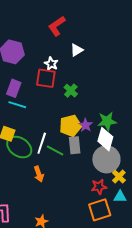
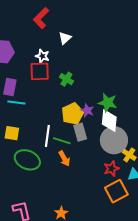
green star: (107, 121) -> (108, 103), turned 30
green ellipse: (19, 147) -> (27, 160), moved
orange arrow: (39, 174) -> (64, 159), moved

